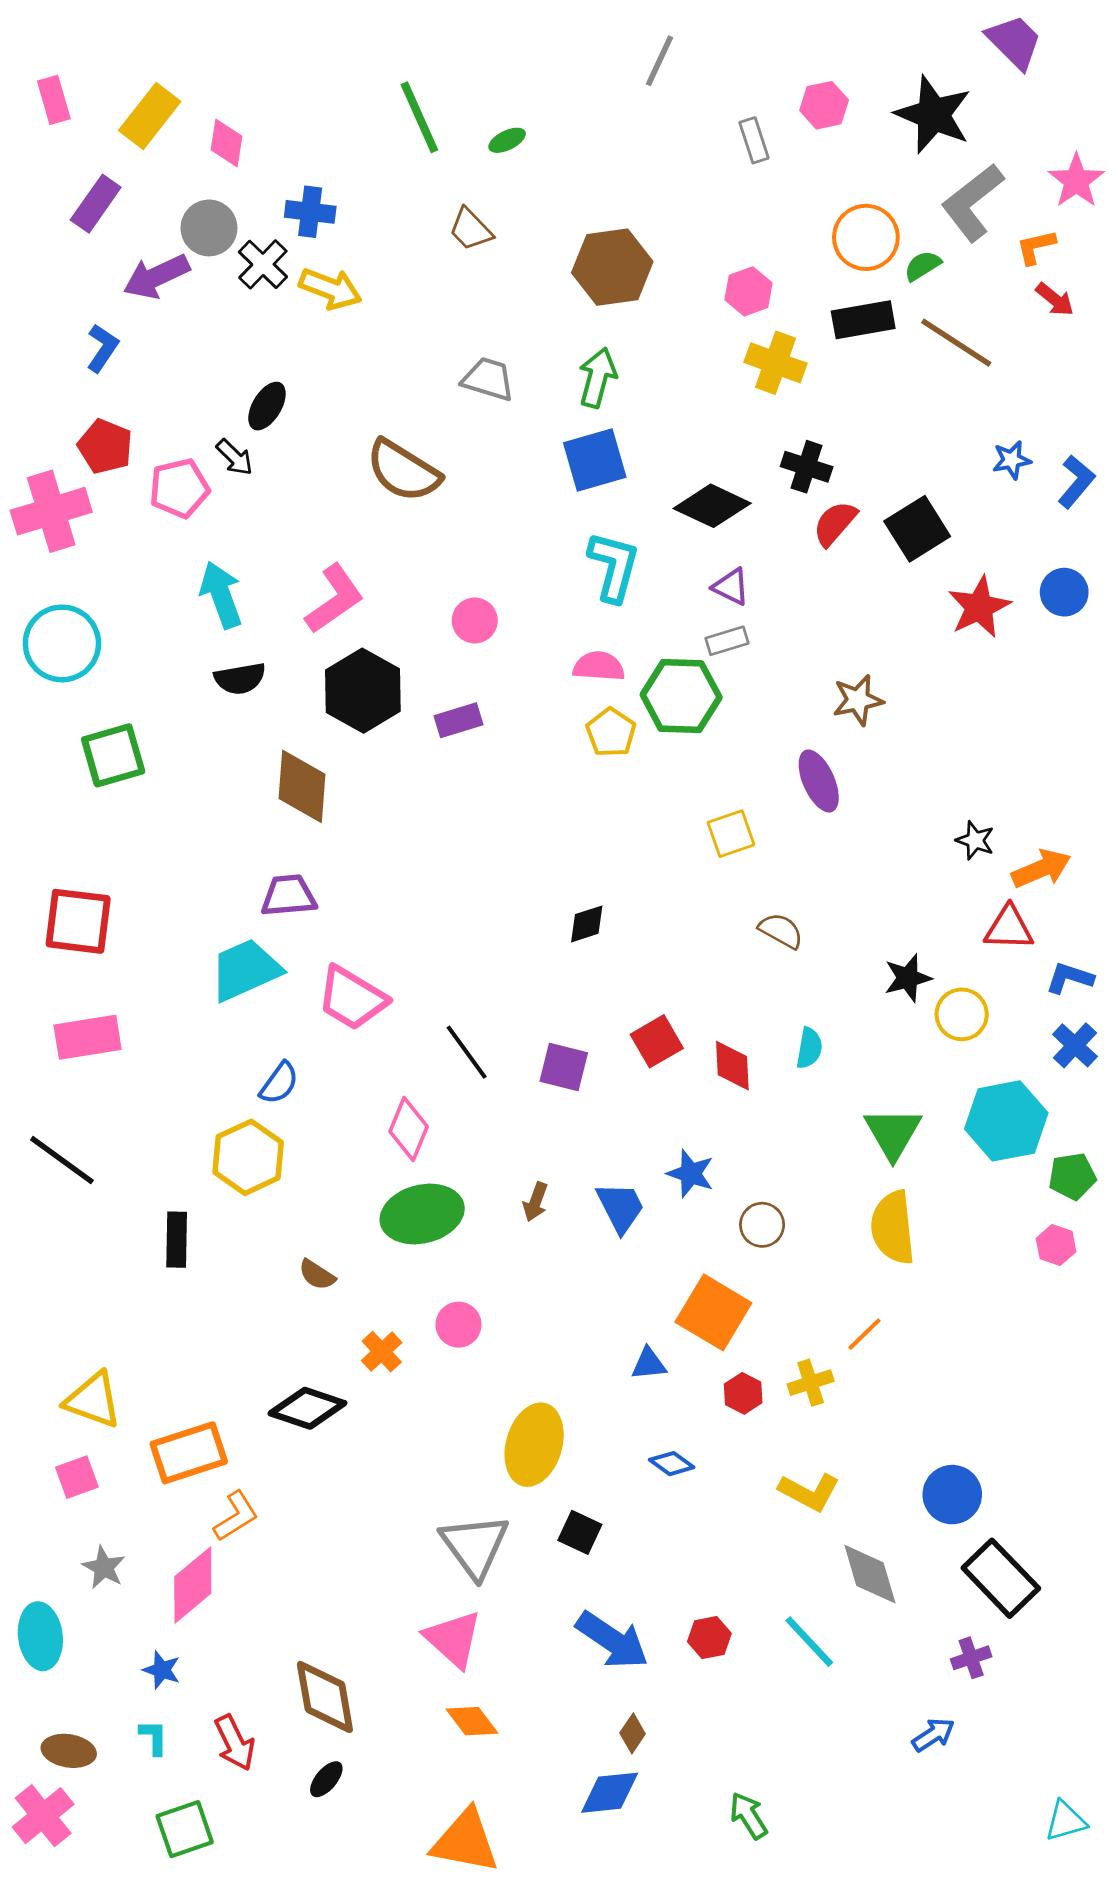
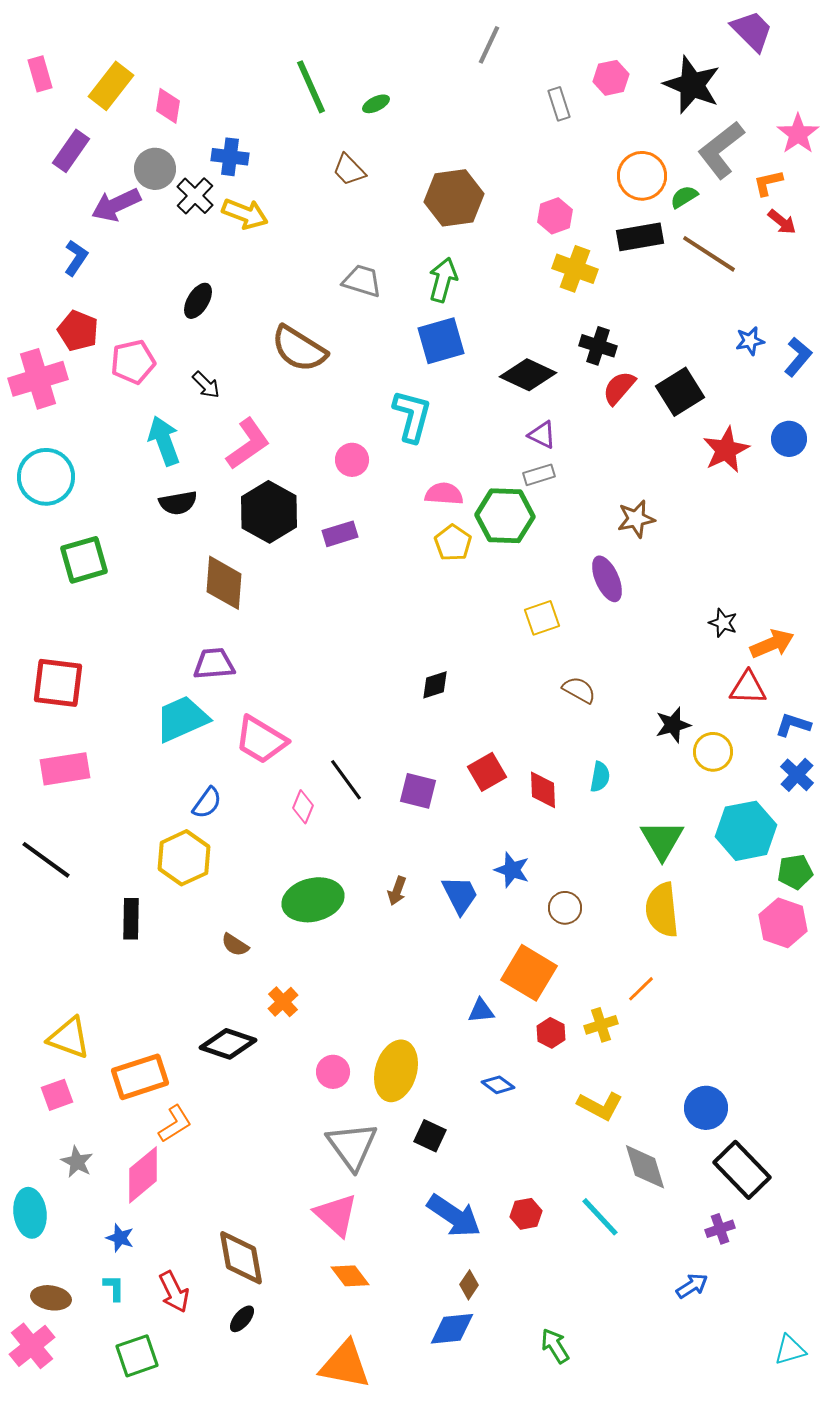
black arrow: (235, 457) -> (206, 385), moved
cyan L-shape: (614, 567) -> (412, 416), moved
pink diamond: (409, 1129) -> (303, 807), moved, size x0.7
pink hexagon: (1056, 1245) -> (783, 923), size x1.6
pink circle: (459, 1325) -> (333, 1072), moved

